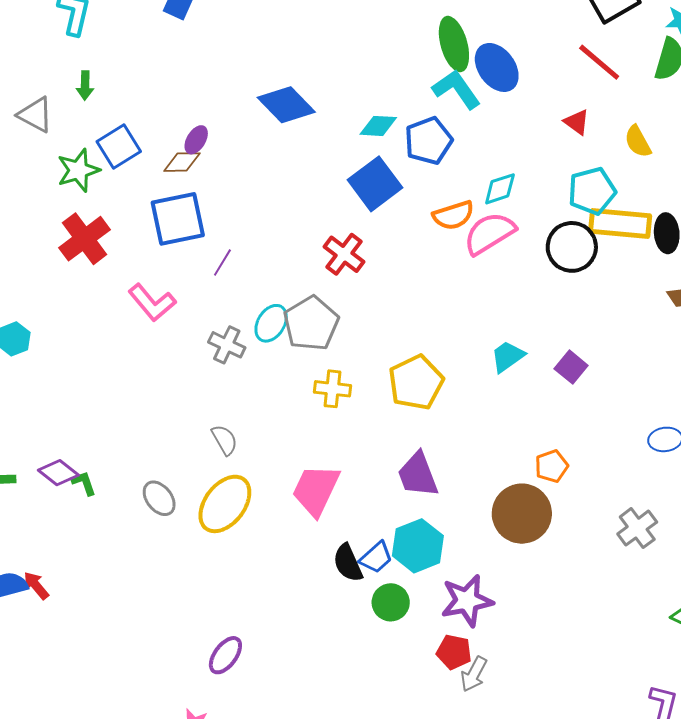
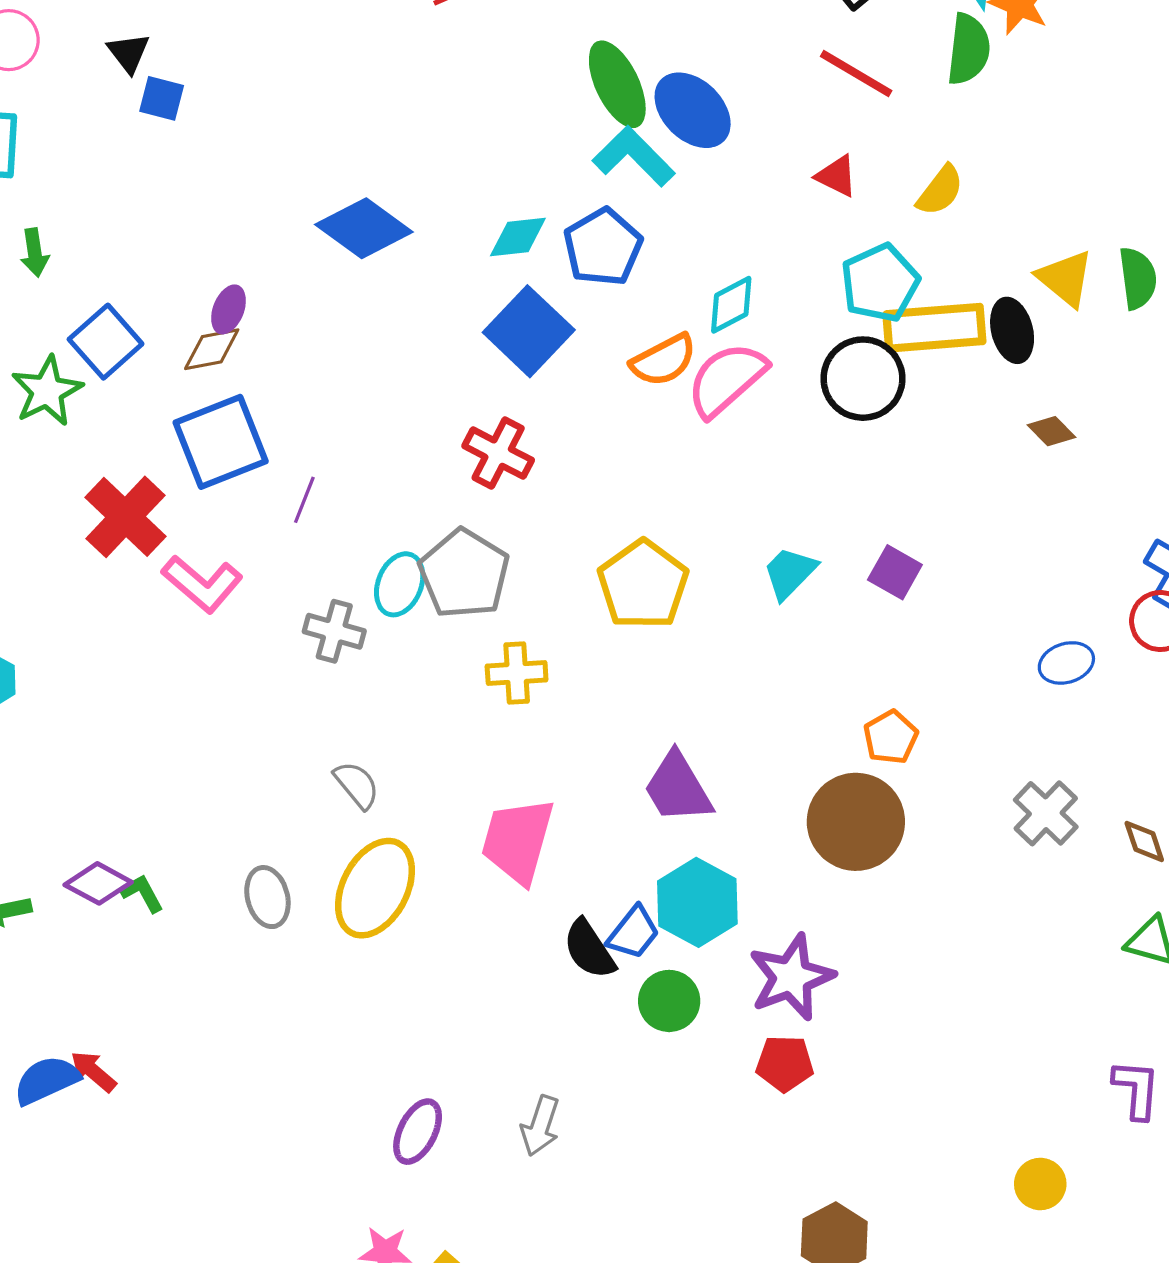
yellow semicircle: (638, 141) -> (940, 191), turned -104
red cross: (84, 239) -> (126, 517), moved
yellow pentagon: (416, 382) -> (643, 585), moved
gray ellipse: (159, 498) -> (267, 897), turned 33
gray arrow: (474, 674) -> (540, 1126), moved

